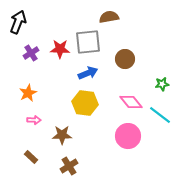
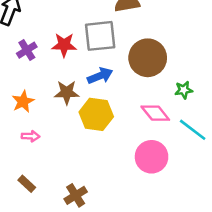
brown circle: (125, 59) -> (148, 58), size x1.5
green star: (162, 84) -> (184, 90), moved
brown star: (62, 135) -> (67, 92), moved

